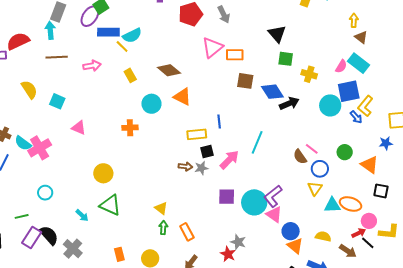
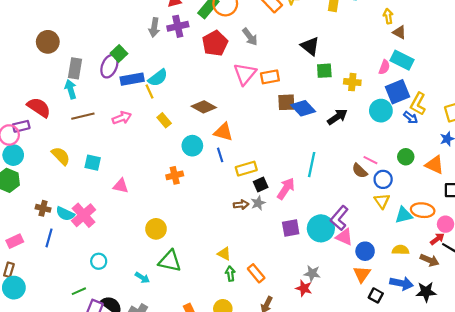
red semicircle: (18, 41) -> (39, 107), turned 70
yellow line: (122, 47) -> (149, 92), turned 32
blue diamond: (272, 92) -> (303, 108), moved
blue line: (219, 122) -> (220, 155), moved
orange triangle: (295, 246) -> (362, 274), moved, turned 36

